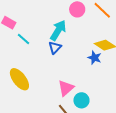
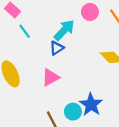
blue star: (94, 58) -> (91, 105), moved, size x1.5
pink triangle: (66, 88) -> (51, 77), moved

